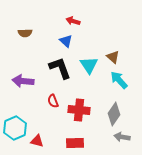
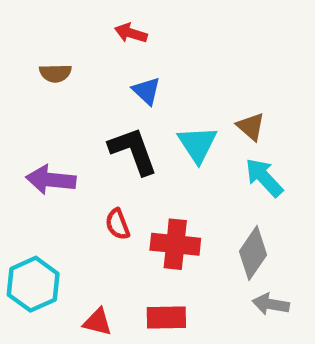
red arrow: (73, 21) -> (131, 33), moved
red triangle: (37, 141) -> (98, 322), moved

